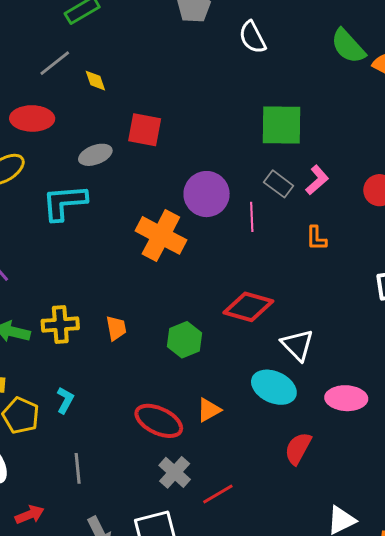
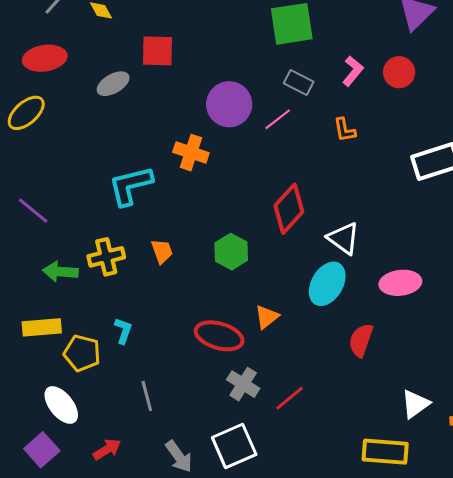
pink L-shape: (317, 180) -> (353, 71), moved
cyan L-shape: (64, 202) -> (130, 186), moved
pink line: (252, 217) -> (278, 119), turned 64
orange cross: (161, 235) -> (191, 153), size x0.7
red diamond: (248, 307) -> (289, 209), turned -54
cyan ellipse: (274, 387) -> (327, 284), turned -75

